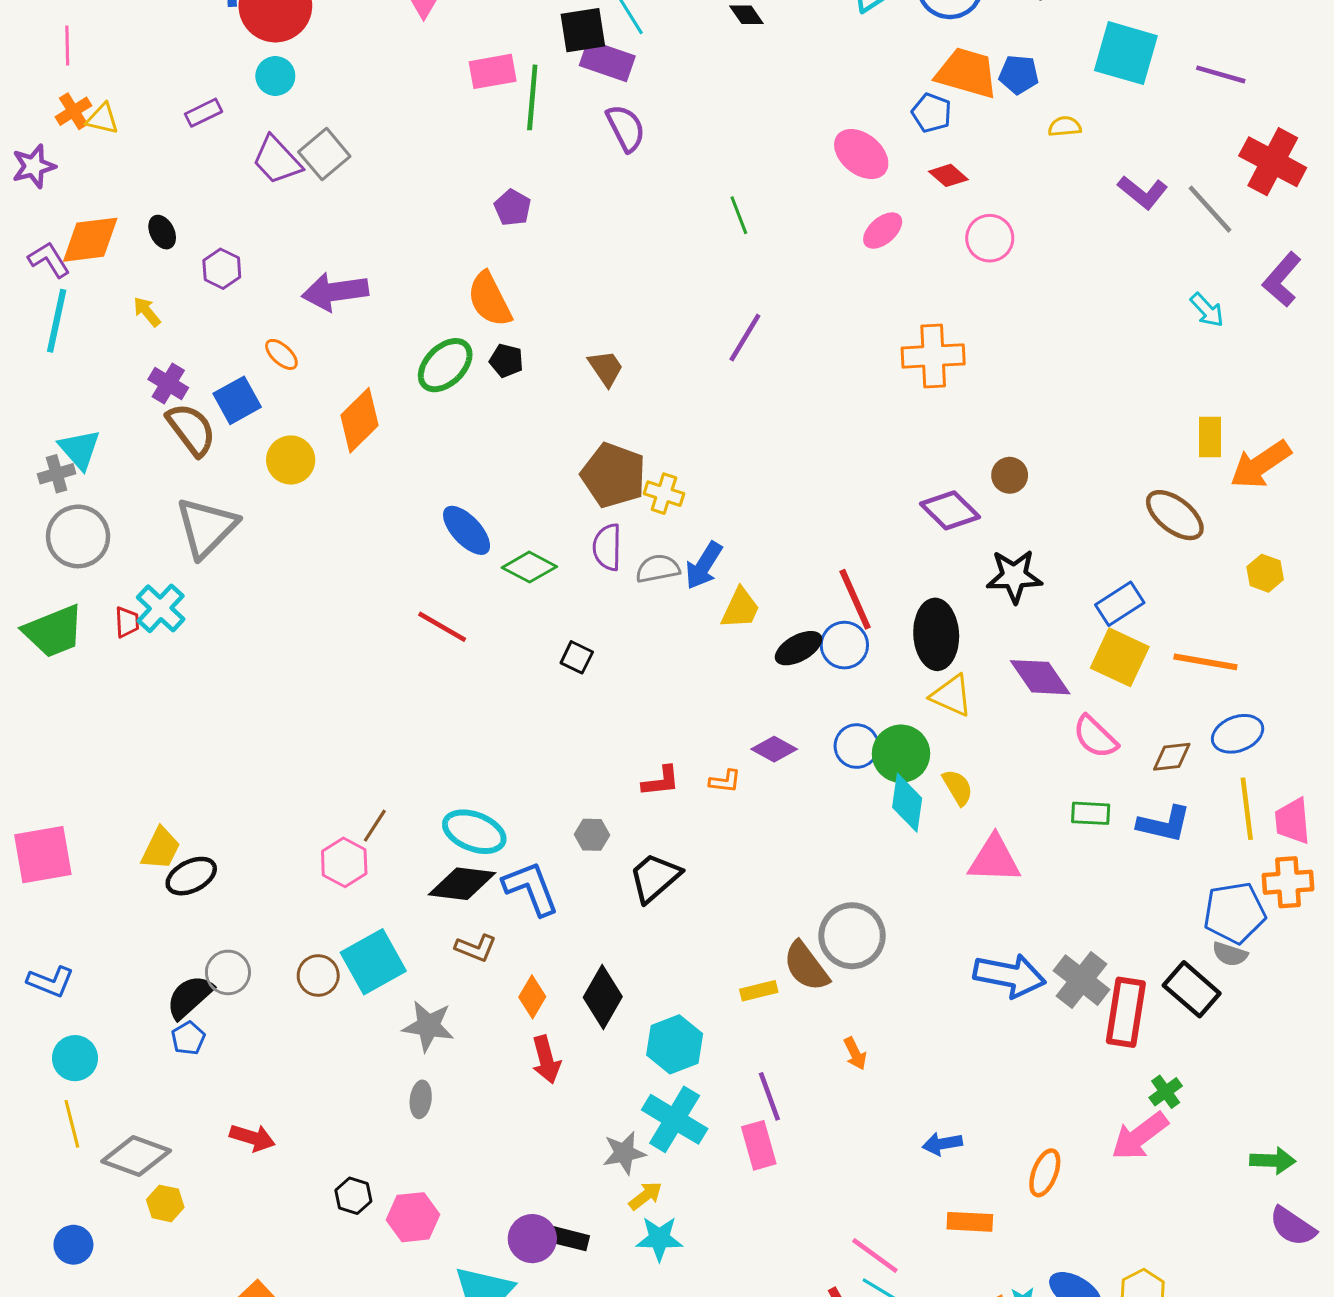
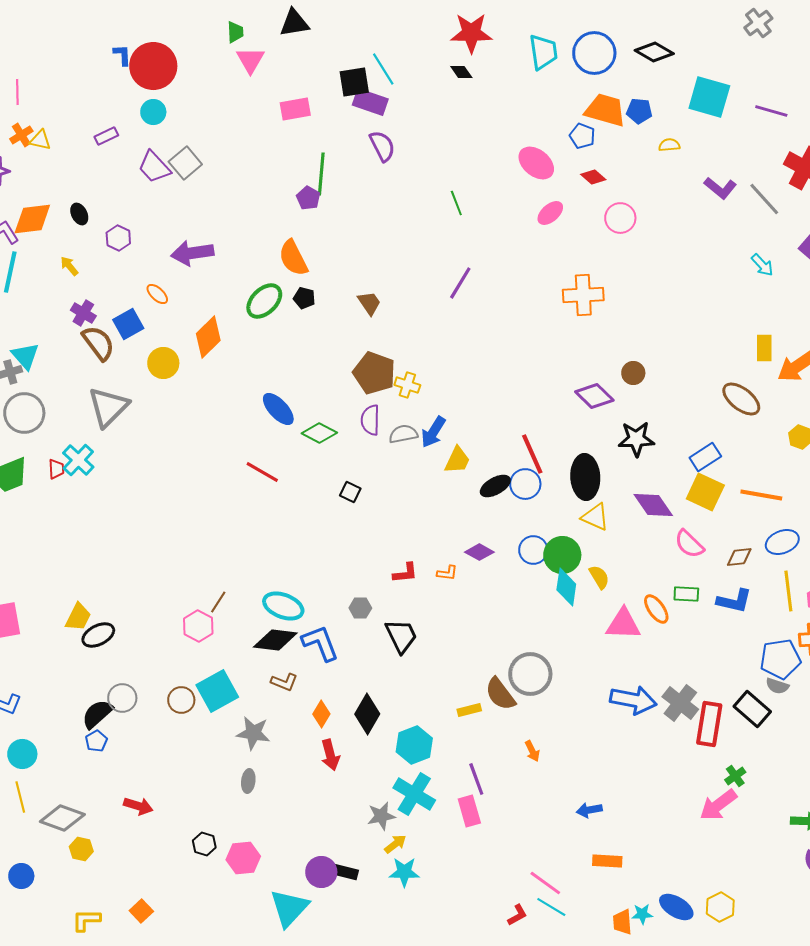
green line: (532, 97) -> (321, 174), moved
black trapezoid: (655, 878) -> (401, 636), turned 105
orange ellipse: (1045, 1173) -> (656, 609), moved, turned -56

